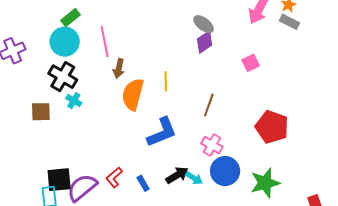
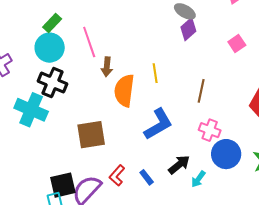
cyan cross: (74, 101) -> (31, 110), moved, size x2.0
brown square: (41, 112) -> (91, 135), moved, size x1.4
cyan arrow: (194, 178) -> (198, 179), moved, turned 102

